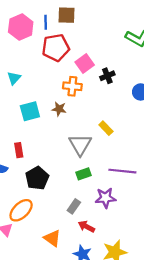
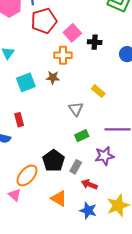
black cross: (107, 76) -> (95, 42), turned 32
gray triangle: (80, 145) -> (76, 109), size x0.7
black pentagon: (37, 178) -> (54, 161), moved

